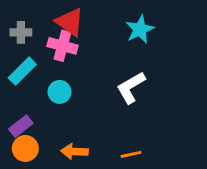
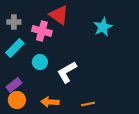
red triangle: (70, 22) -> (59, 15), moved
cyan star: (140, 29) -> (103, 27), moved
white L-shape: (131, 87) -> (67, 72), moved

